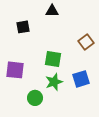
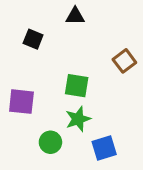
black square: (23, 27) -> (33, 39), turned 32
blue square: (81, 79) -> (104, 148), moved

